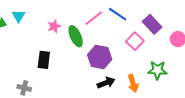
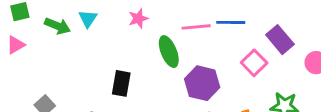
blue line: (118, 14) -> (231, 22), turned -36
pink line: (94, 18) -> (196, 27), turned 30
pink star: (54, 26) -> (138, 18), moved

